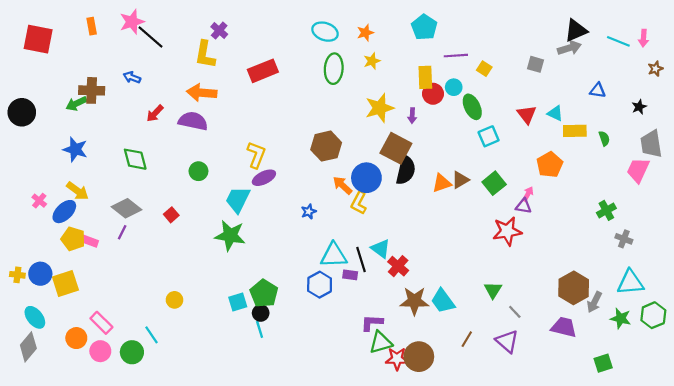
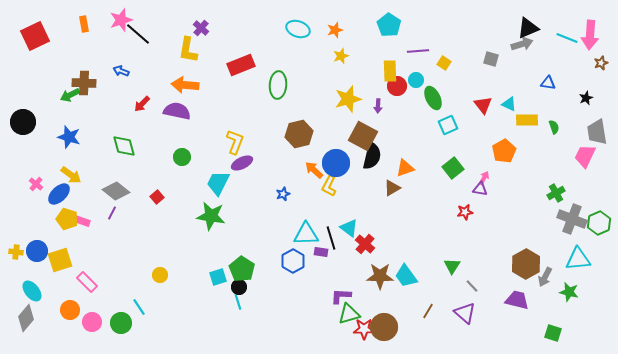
pink arrow: (643, 38) -> (590, 35), size x1.8
red square: (38, 39) -> (35, 36), turned -36
green ellipse: (334, 69) -> (278, 85), moved
black circle: (22, 112) -> (23, 122), moved
brown triangle: (460, 180) -> (392, 188), moved
red star: (507, 231) -> (465, 212), size x0.6
gray cross: (624, 239) -> (572, 219), size x1.8
green hexagon: (653, 315) -> (599, 223), moved
pink rectangle: (101, 323) -> (87, 282), moved
green square: (603, 363) -> (553, 333), turned 36

